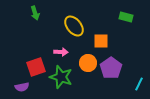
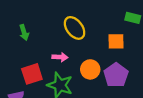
green arrow: (35, 13) -> (24, 32), moved
orange square: (101, 41) -> (116, 41), moved

